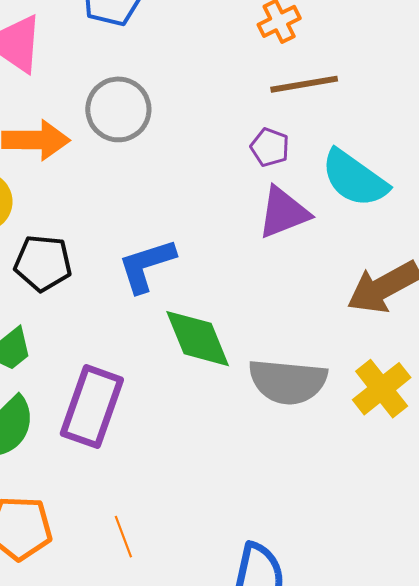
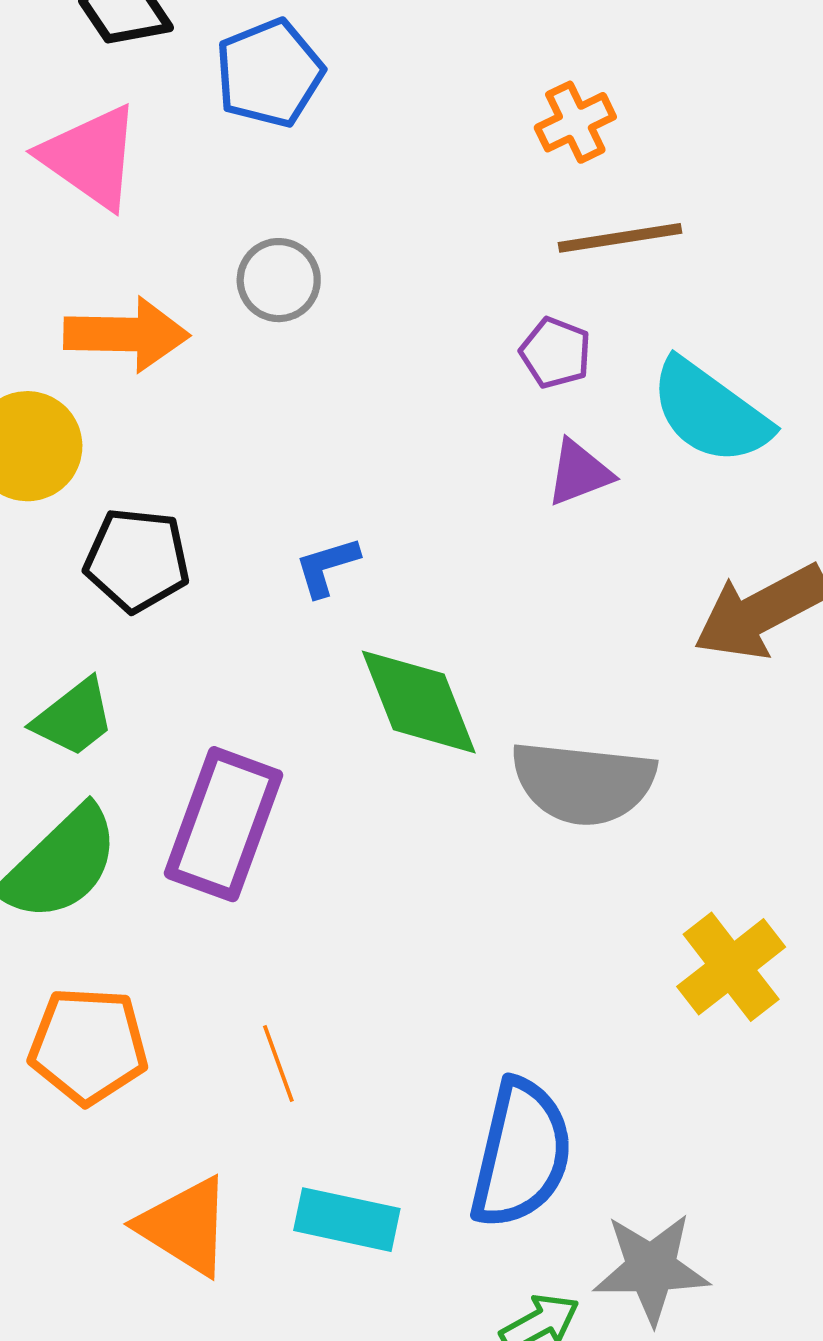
gray circle: (118, 109) -> (279, 280), size x0.7
purple triangle: (283, 213) -> (579, 473), size x0.7
blue L-shape: (147, 265) -> (327, 567), size x0.6
yellow cross: (382, 389) -> (731, 967), moved

